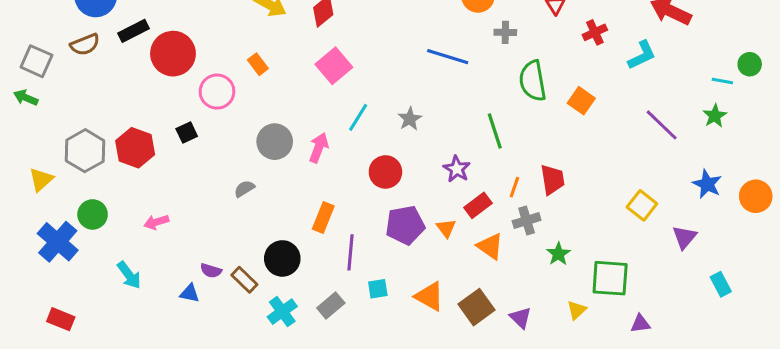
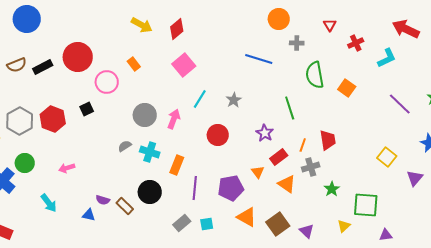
black rectangle: (134, 31) -> (43, 67), moved
brown semicircle: (85, 44) -> (17, 65), moved
purple pentagon: (405, 225) -> (231, 188), moved
cyan square: (378, 289) -> (207, 224), moved
cyan cross: (282, 312) -> (150, 152), moved, turned -36

